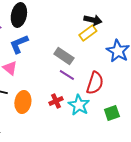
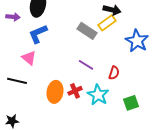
gray rectangle: (64, 56) -> (87, 31), moved
red semicircle: (95, 83) -> (114, 73), size x0.6
orange ellipse: (23, 102) -> (55, 92), moved

